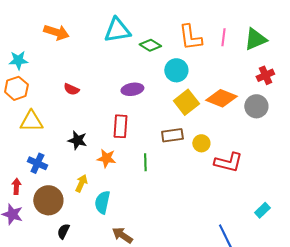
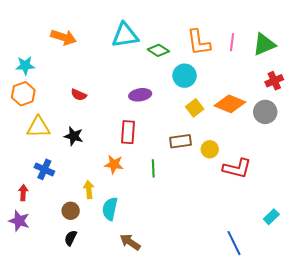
yellow square: (186, 102) -> (195, 108), size x0.7
black star: (77, 140) -> (74, 136), moved
yellow arrow: (81, 183) -> (89, 190), turned -30
brown circle: (48, 200) -> (71, 211), moved, size x0.6

